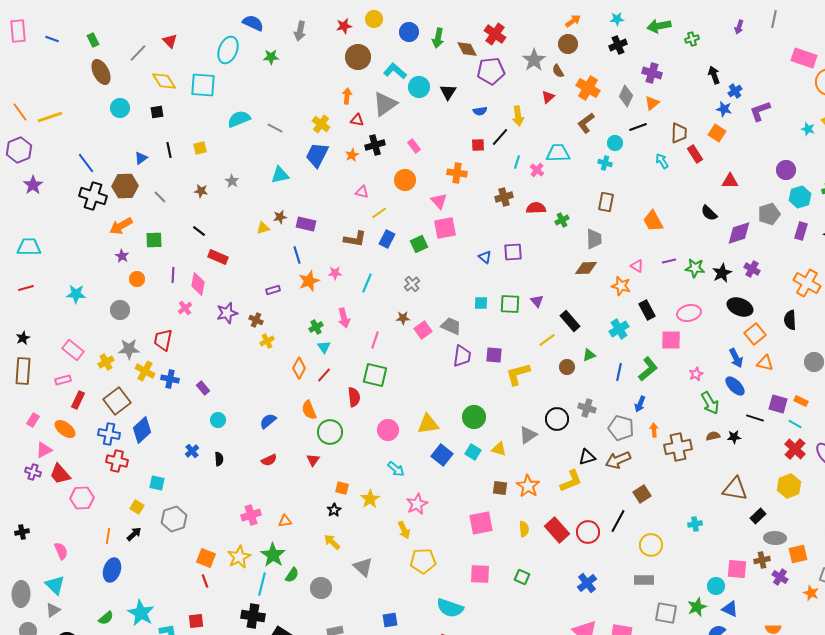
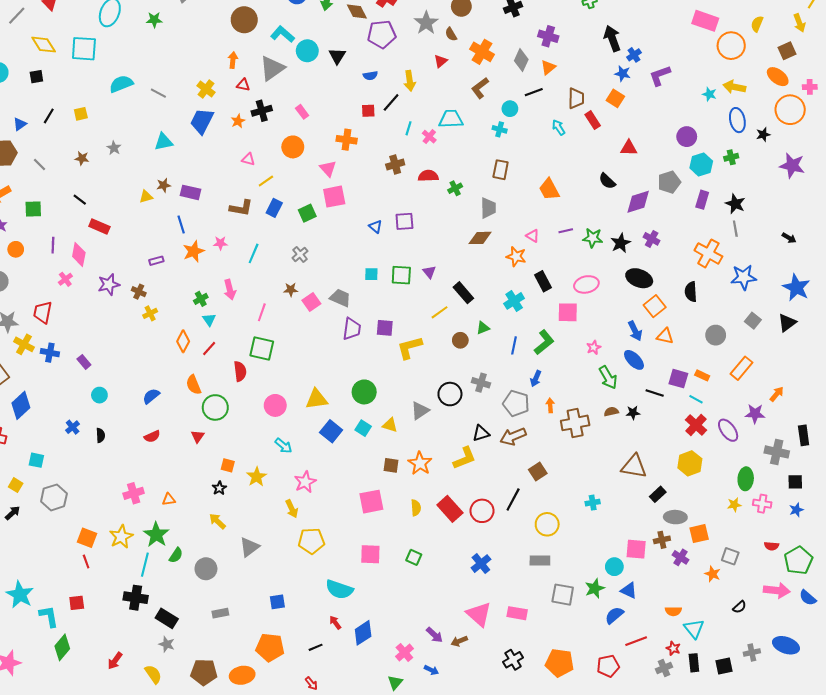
black arrow: (714, 75) -> (612, 38), size x1.4
black line: (169, 150) -> (49, 116), turned 42
gray triangle: (363, 567) -> (249, 547), turned 40

